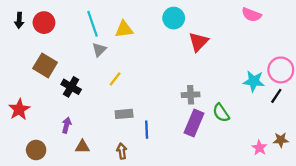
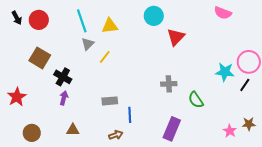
black arrow: (19, 20) -> (17, 18), turned -32
yellow line: (115, 79) -> (105, 57), moved
purple rectangle: (194, 123) -> (172, 129), moved
purple arrow: (67, 125) -> (64, 98), moved
brown arrow: (122, 151) -> (116, 135), moved, turned 80

